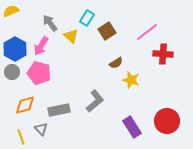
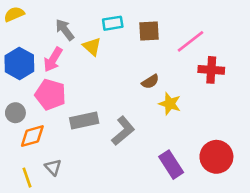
cyan rectangle: (87, 18) -> (113, 23), turned 49
brown square: (107, 31) -> (149, 31), moved, turned 30
gray circle: (12, 72) -> (15, 113), moved
gray rectangle: (59, 110) -> (84, 120), moved

